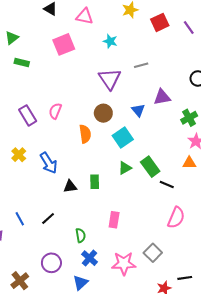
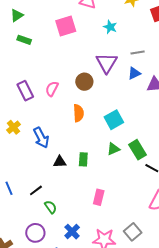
blue triangle: (138, 110) -> (134, 73), moved, turned 40
brown circle: (103, 113) -> (84, 82), moved
green semicircle: (81, 235) -> (51, 207), moved, turned -32

